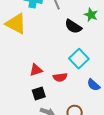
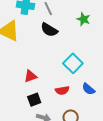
black semicircle: (73, 26) -> (49, 30), moved
red semicircle: (60, 77) -> (62, 90), moved

